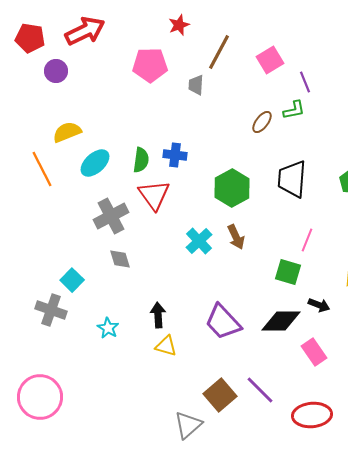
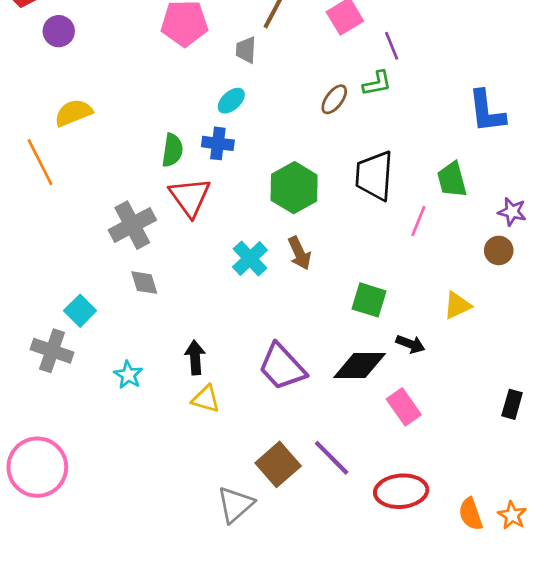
cyan ellipse: (95, 163) -> (231, 101), moved, size x0.7
pink line: (307, 240) -> (418, 221), moved

